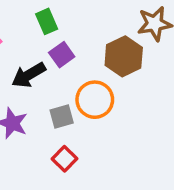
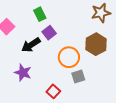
brown hexagon: (124, 56) -> (96, 44), moved
gray square: (62, 116) -> (78, 77), moved

